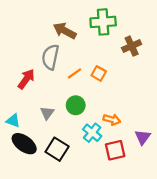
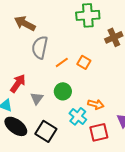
brown arrow: (65, 31) -> (25, 23), moved
red arrow: (26, 79) -> (18, 83), moved

